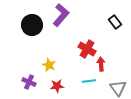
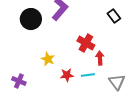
purple cross: (29, 82) -> (19, 81), moved
red star: (57, 86) -> (67, 75), moved

